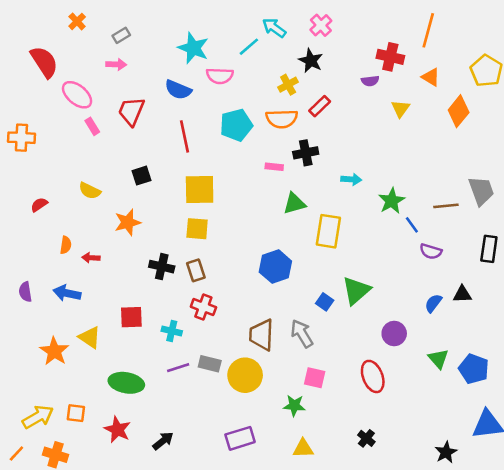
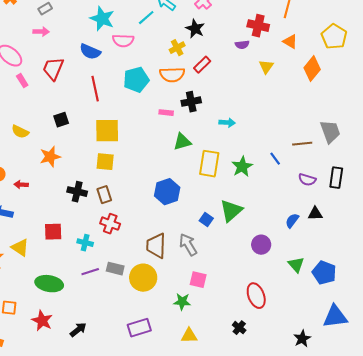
green star: (392, 201) -> (242, 167), moved
purple semicircle: (431, 251) -> (307, 180), moved
red ellipse: (373, 376) -> (256, 296), moved

